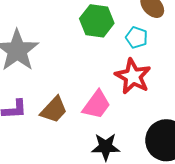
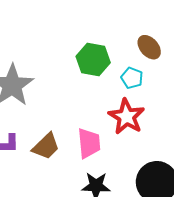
pink trapezoid: (97, 105) -> (89, 143), turned -44

